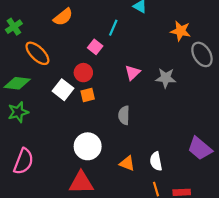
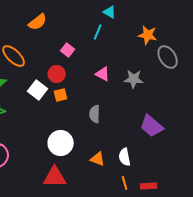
cyan line: (113, 28) -> (98, 32), moved
pink triangle: (133, 73) -> (103, 74), turned -49
purple trapezoid: (200, 148) -> (152, 126), moved

